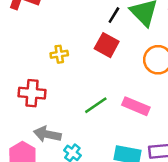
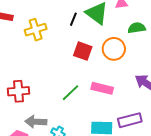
red square: (107, 45) -> (83, 51), moved
yellow cross: (59, 54) -> (36, 30), moved, size x1.5

